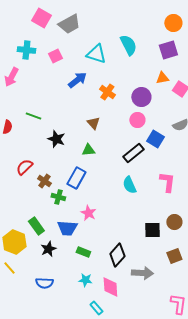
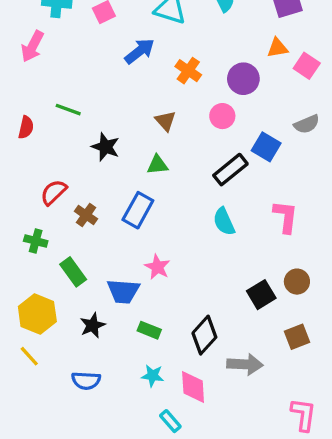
pink circle: (137, 120) -> (222, 116), moved
green cross: (58, 197) -> (36, 241), moved
green rectangle: (36, 226) -> (73, 272), moved
black square: (152, 230) -> (261, 295), turned -30

